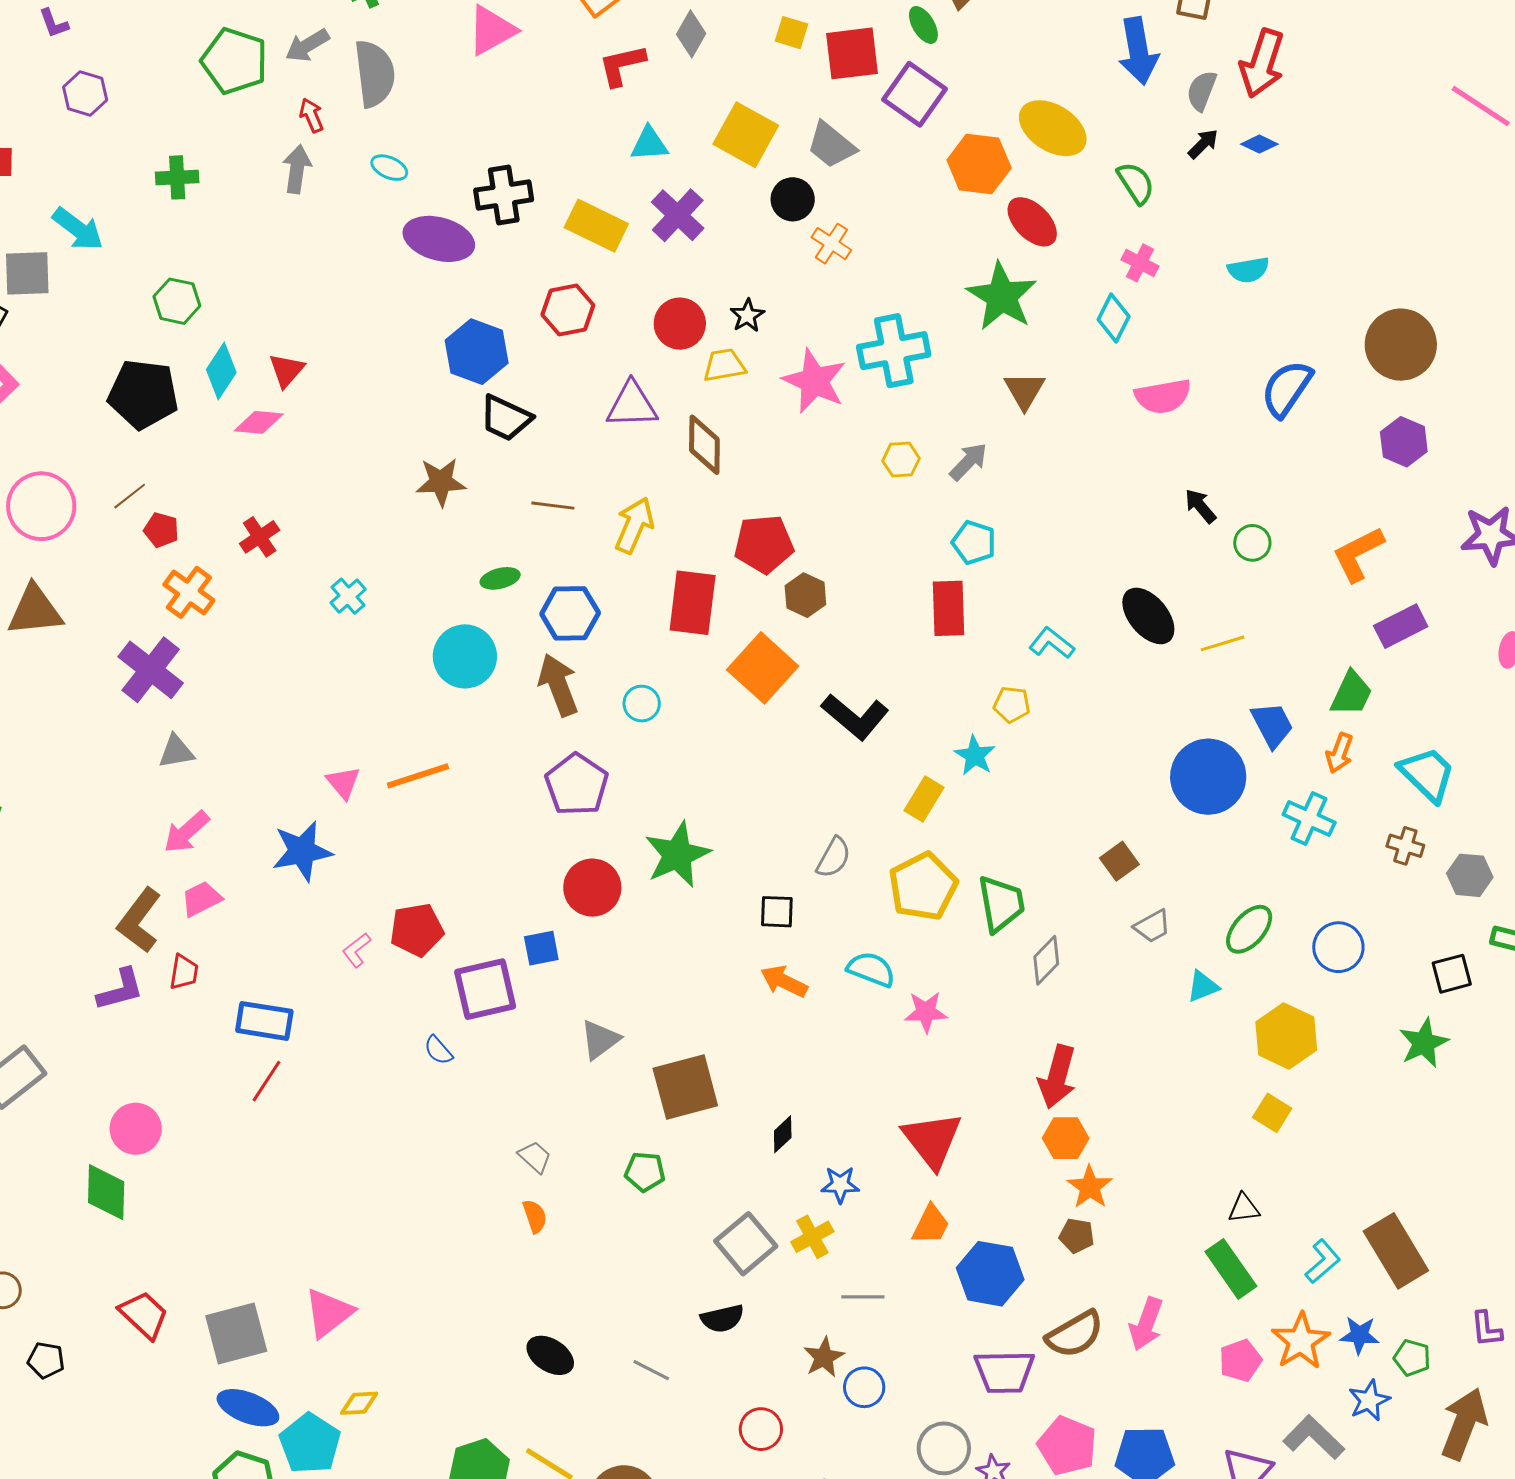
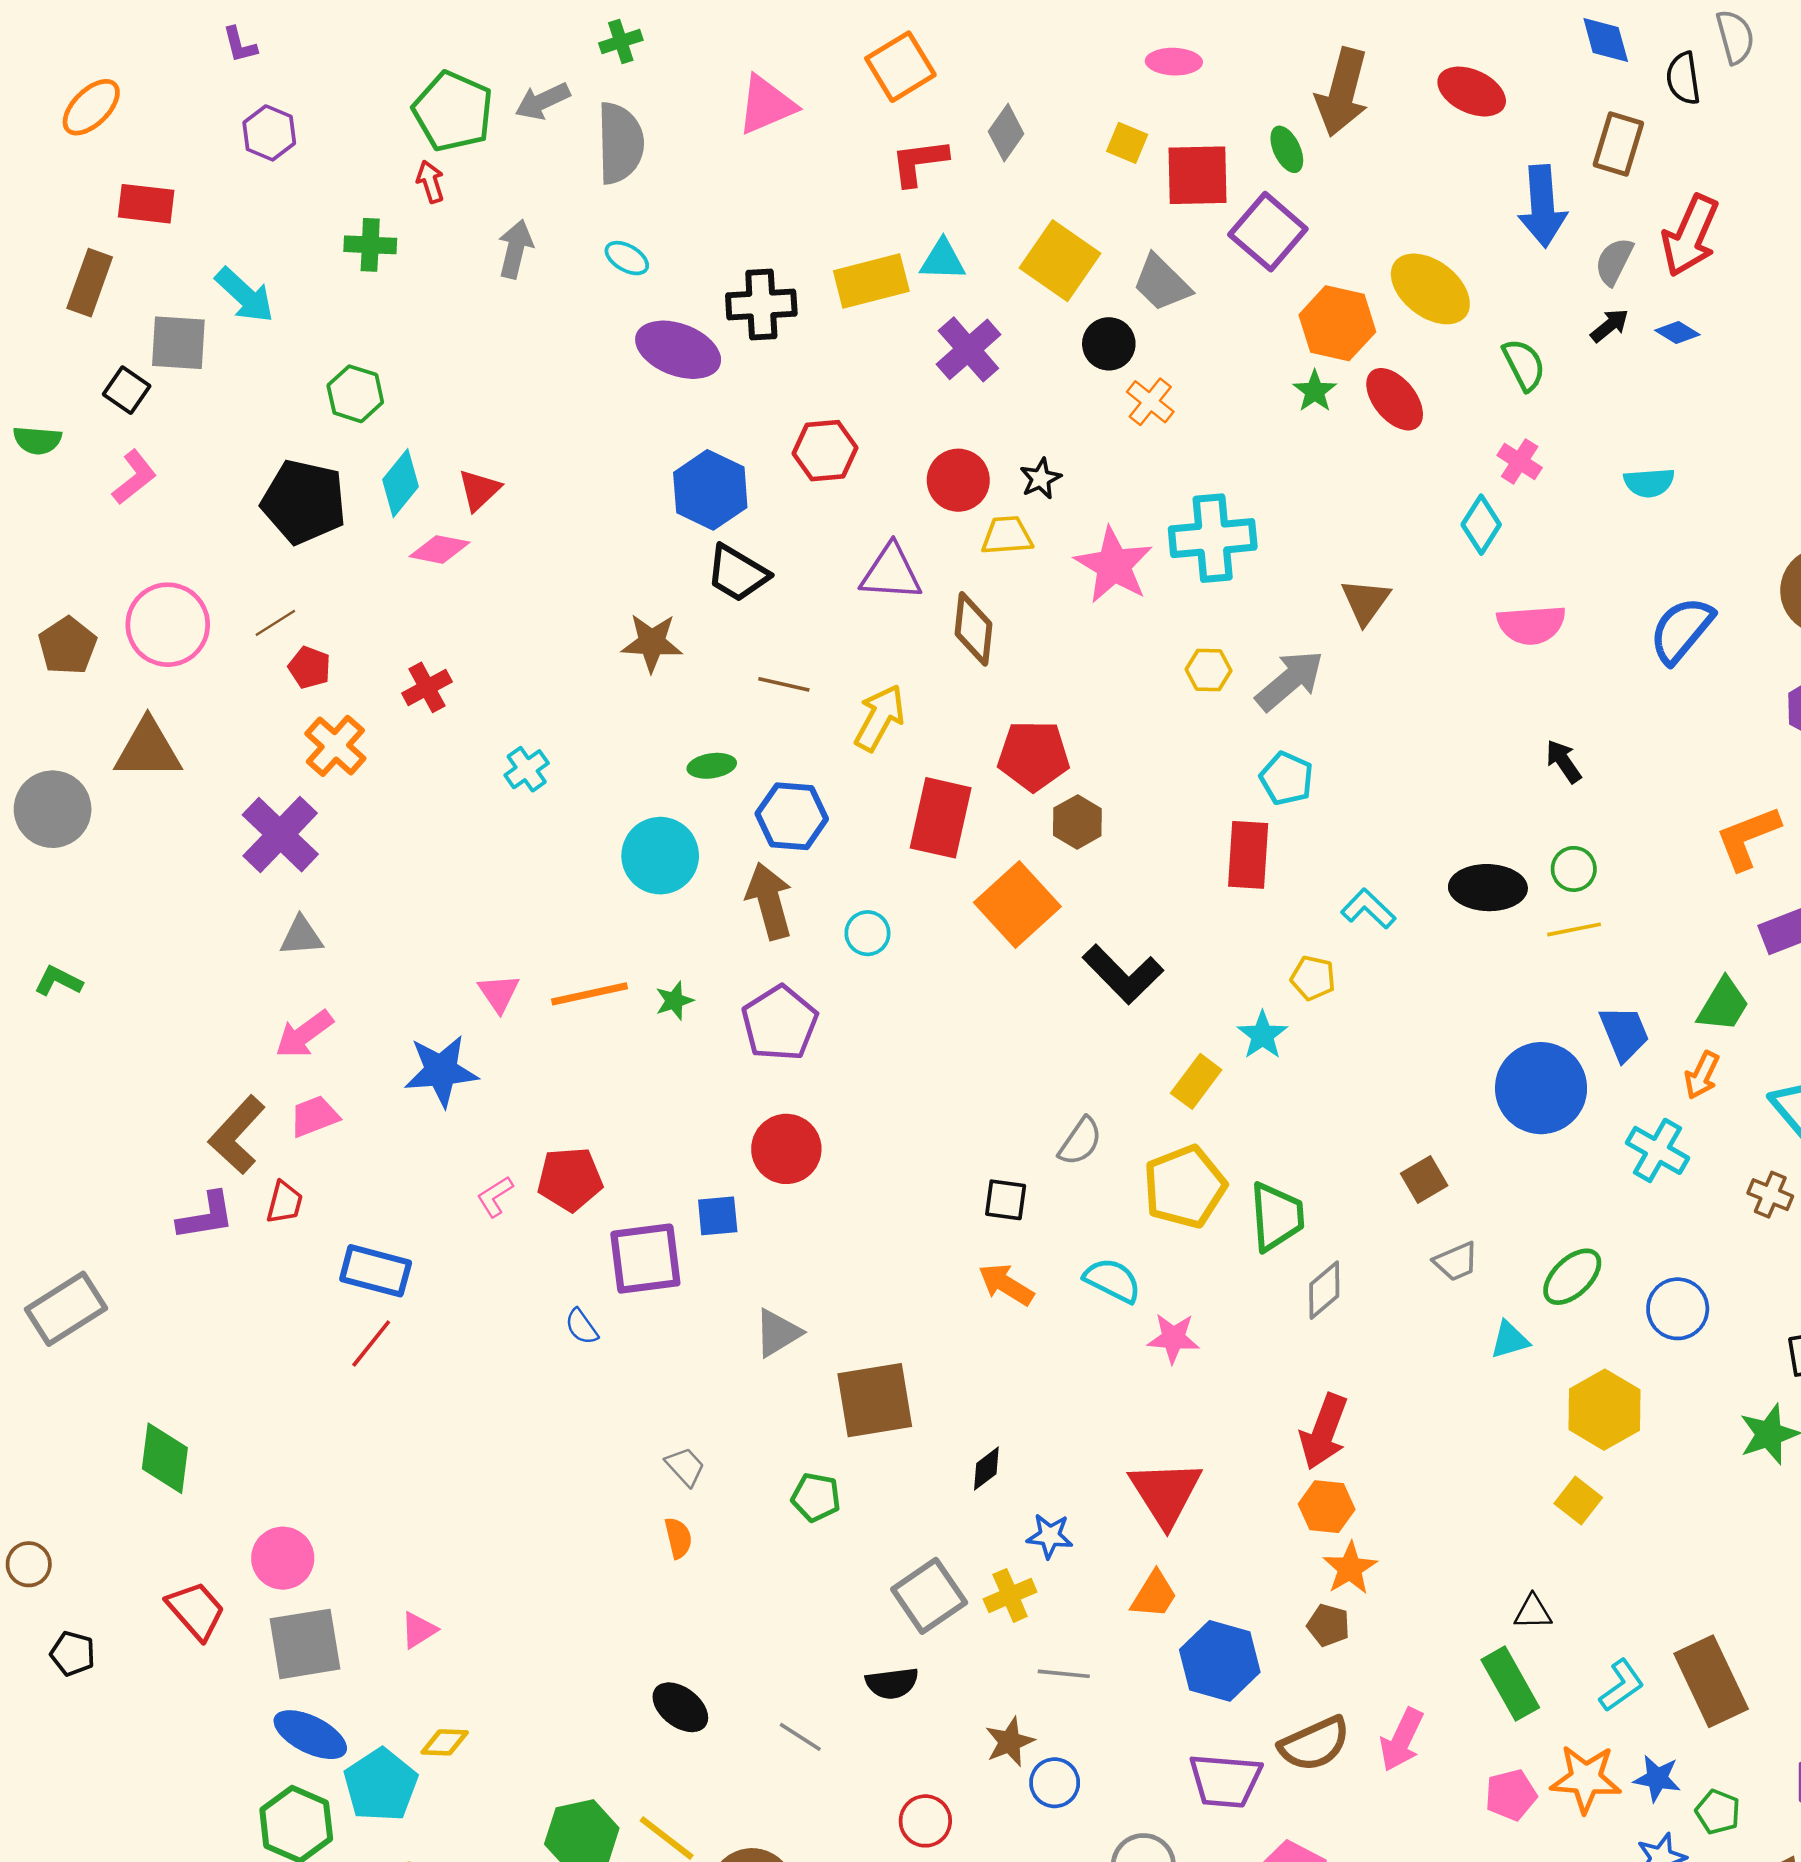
red arrow: (311, 115) -> (430, 182), moved
yellow rectangle: (596, 226) -> (871, 281), moved, turned -46
green star: (1002, 296) -> (1315, 391), moved, size x0.5
gray arrow: (969, 462) -> (1290, 680), size x1.4
green circle: (1252, 543) -> (1574, 869), moved
black ellipse: (1148, 616) -> (1488, 888), turned -54
green star: (677, 855) -> (674, 1001), moved, size x0.5
pink circle: (136, 1129) -> (283, 1558), moved
pink triangle: (329, 1313) -> (419, 1630), size x0.6
orange star: (1301, 1341) -> (1586, 1779), turned 30

